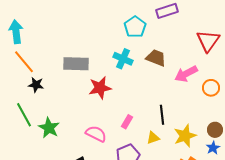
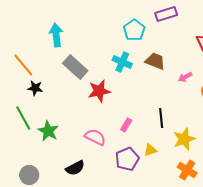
cyan arrow: (16, 32) -> (56, 35), moved
gray rectangle: (76, 64) -> (75, 67), turned 40
pink arrow: (186, 74) -> (185, 77), size x0.6
yellow triangle: (153, 138) -> (150, 150), moved

